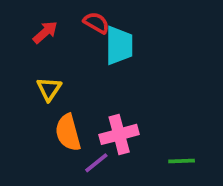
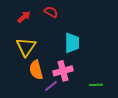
cyan trapezoid: (119, 45) -> (72, 43), moved
yellow triangle: (49, 89) -> (26, 47), size x1.5

